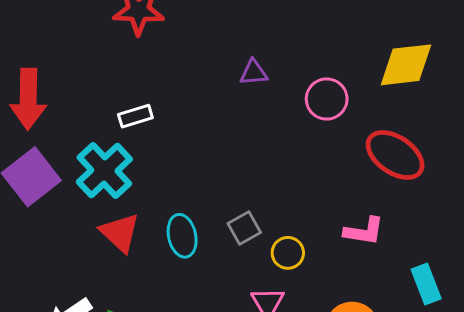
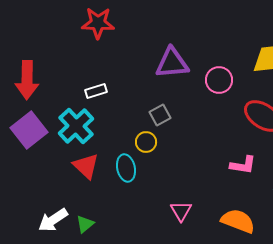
purple triangle: (254, 73) -> (172, 63), size x1.8
gray square: (244, 228) -> (160, 115), moved
yellow circle: (288, 253) -> (146, 142), moved

